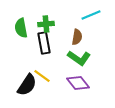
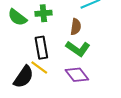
green semicircle: (21, 28) -> (17, 17), turned -42
black rectangle: (44, 43) -> (41, 48), moved

